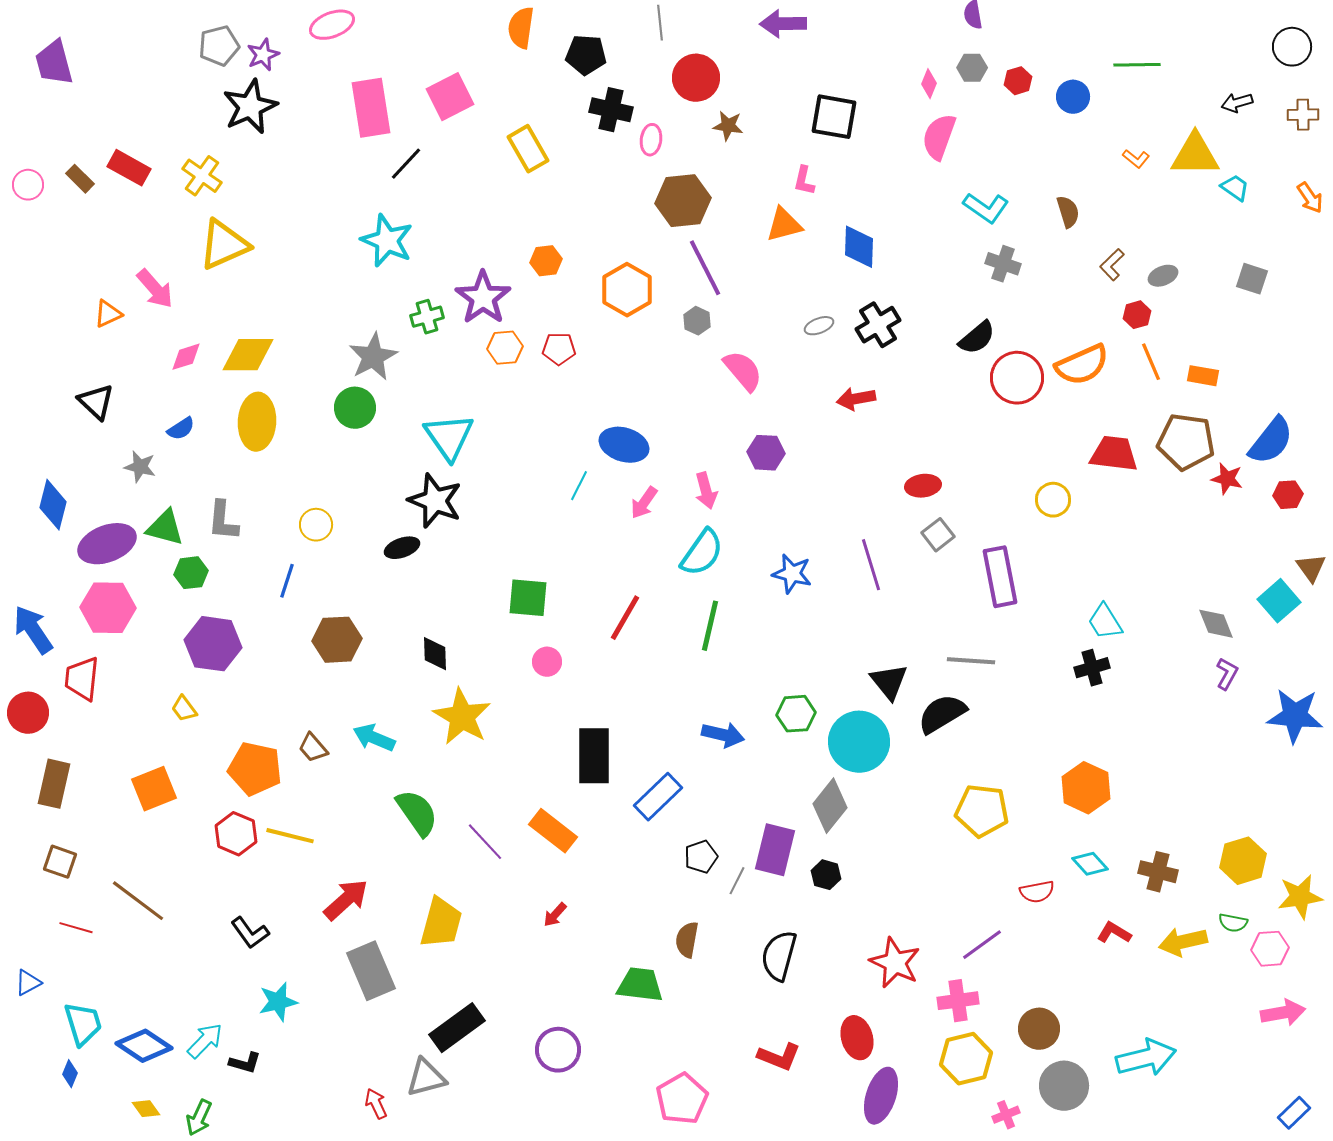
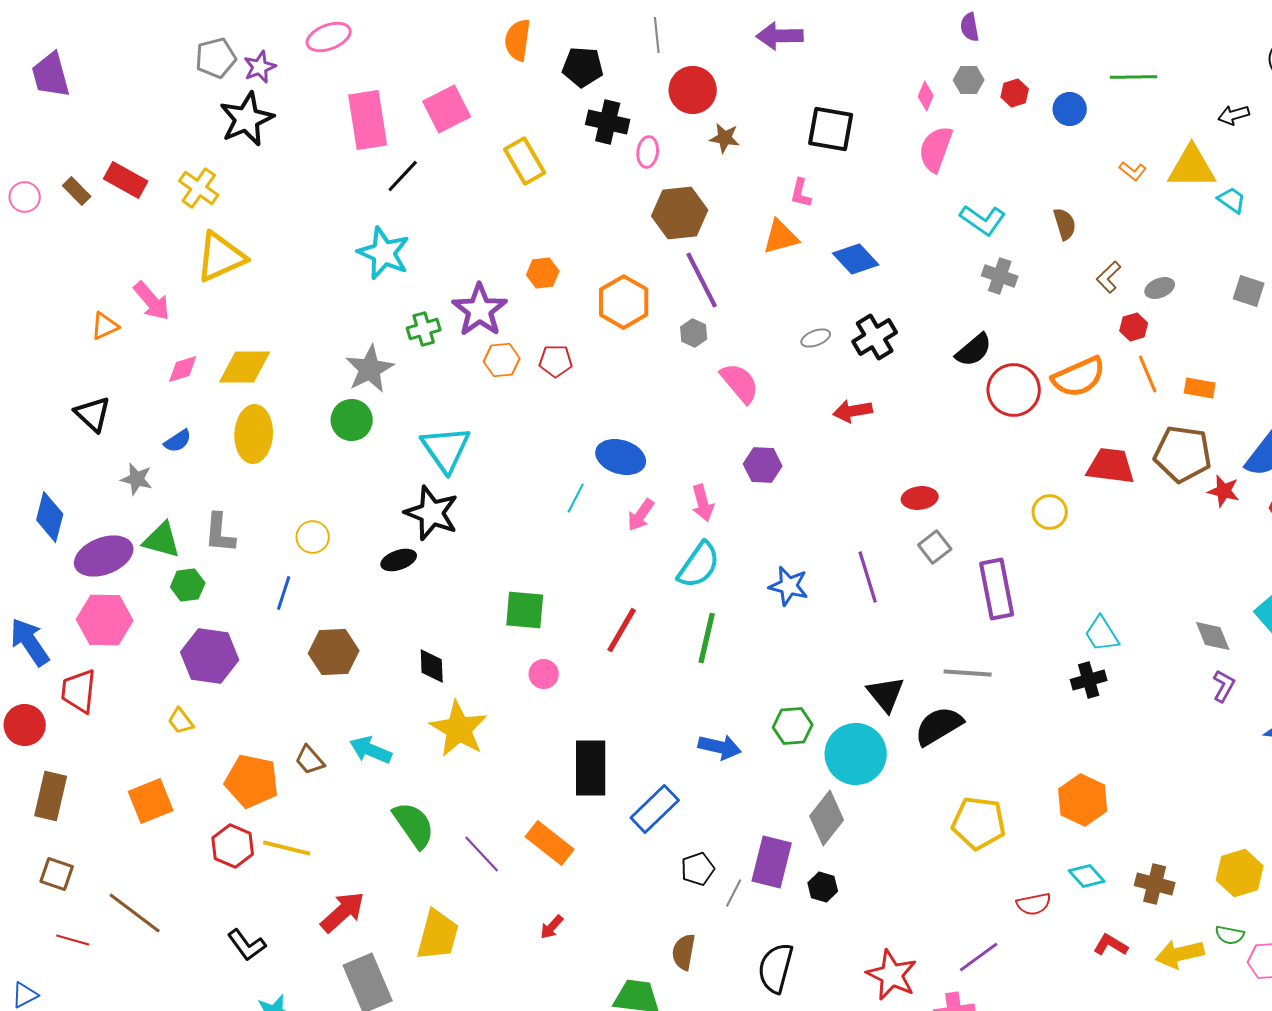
blue diamond: (859, 247) -> (856, 259), turned -45

